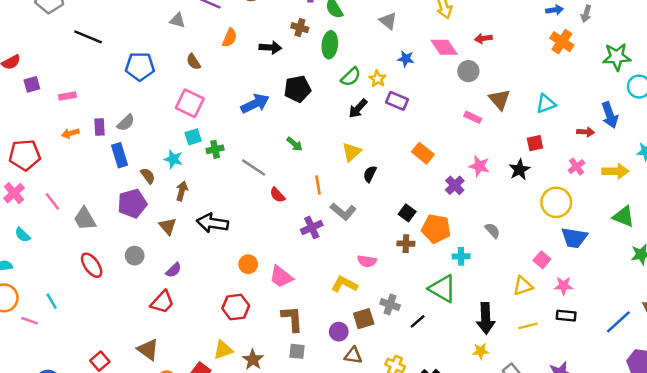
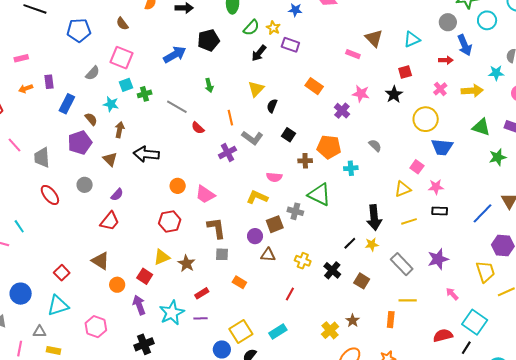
gray circle: (468, 71) -> (448, 22), moved
gray semicircle: (126, 123) -> (93, 73), moved
green arrow: (295, 144) -> (209, 85), turned 40
blue rectangle: (120, 155) -> (67, 104), turned 48
black square: (407, 213) -> (289, 135), moved
gray trapezoid: (85, 219) -> (42, 157), turned 30
green triangle: (442, 289) -> (319, 195), moved
black line: (418, 321) -> (350, 243), moved

